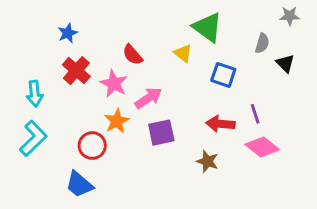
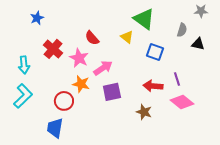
blue star: (68, 33) -> (37, 18), moved
black triangle: (285, 63) -> (198, 44), turned -32
orange star: (117, 121) -> (81, 84), turned -30
blue trapezoid: (79, 184) -> (55, 128), turned 60

